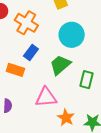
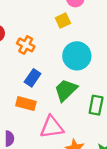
orange cross: (26, 23) -> (26, 45), size x0.7
orange rectangle: (15, 70) -> (26, 104), moved

